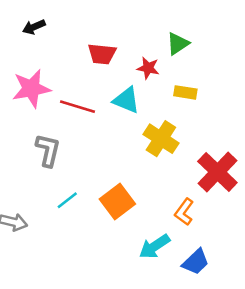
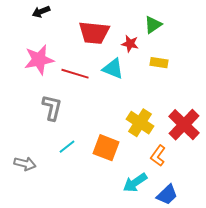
red trapezoid: (102, 54) -> (94, 33), size x1.4
yellow cross: (161, 139) -> (140, 123), moved
orange square: (117, 202) -> (106, 148), turned -32

